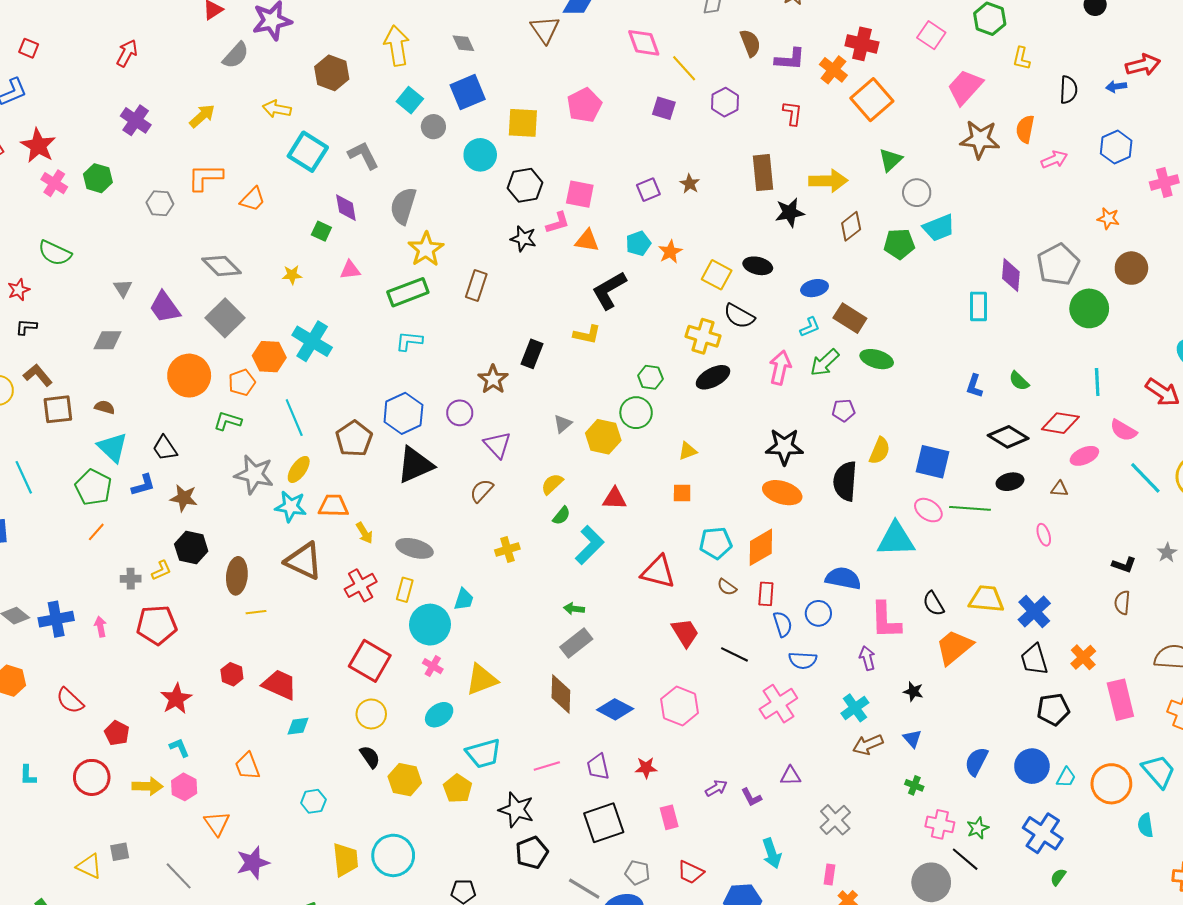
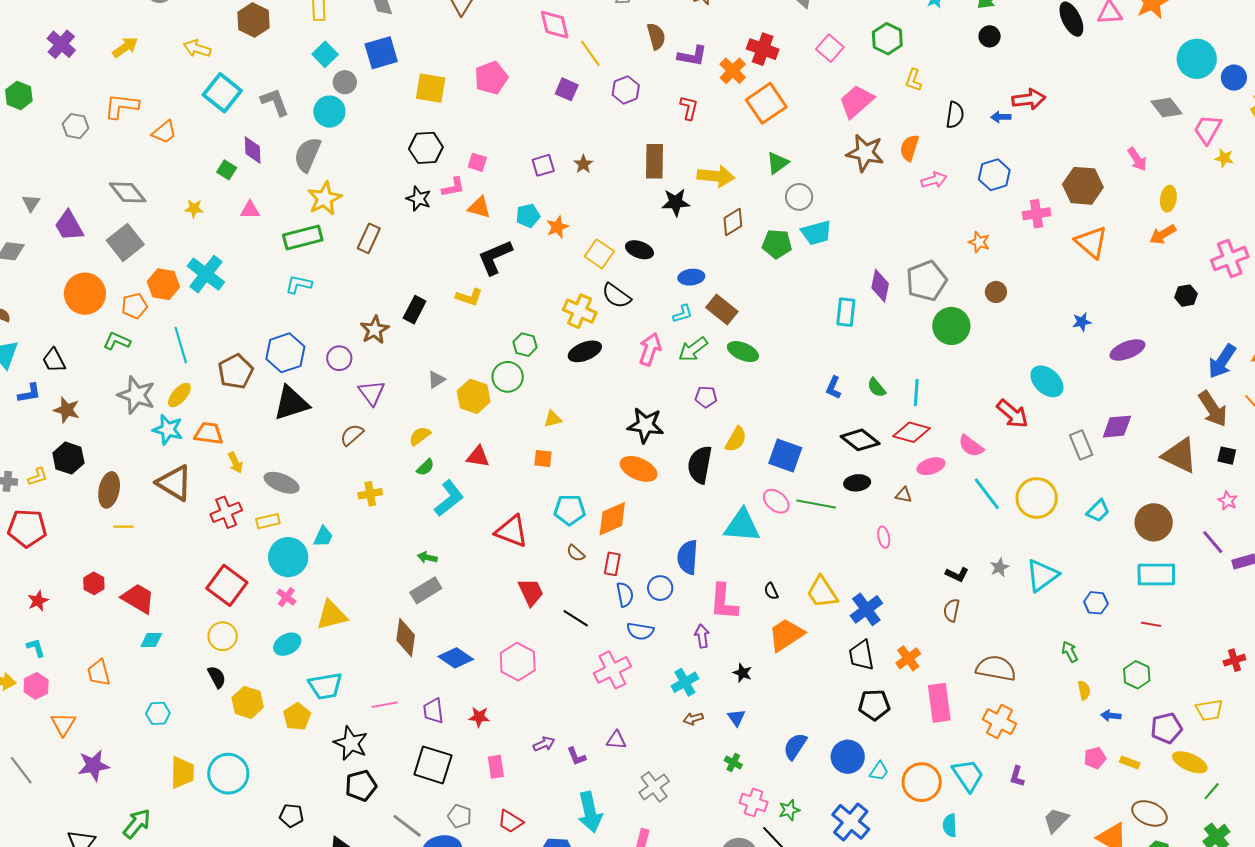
cyan circle: (480, 155) -> (329, 112), moved
pink square: (580, 194) -> (477, 162), size x0.7
brown circle: (1131, 268) -> (996, 292), size x0.7
cyan line: (1097, 382) -> (916, 392), moved
blue semicircle: (843, 578) -> (688, 557), turned -104
yellow rectangle: (405, 590) -> (268, 521), turned 55
yellow trapezoid: (986, 599) -> (822, 592), turned -135
black semicircle: (934, 604) -> (771, 591), size x0.7
red star: (176, 699) -> (38, 601), size x0.7
brown arrow: (868, 745) -> (693, 719), size x0.7
black square: (604, 823) -> (433, 765), turned 30
cyan arrow: (772, 853) -> (590, 812), size x1.4

